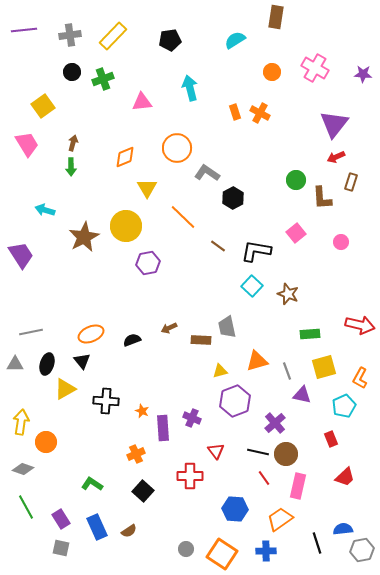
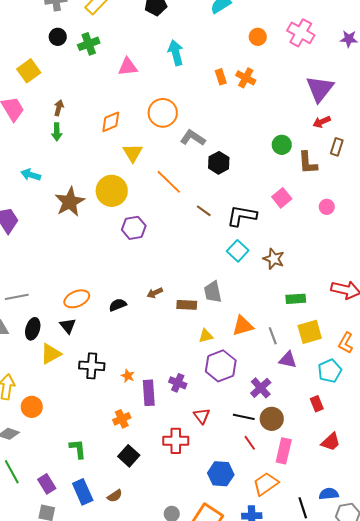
green L-shape: (92, 484) -> (78, 449), turned 50

